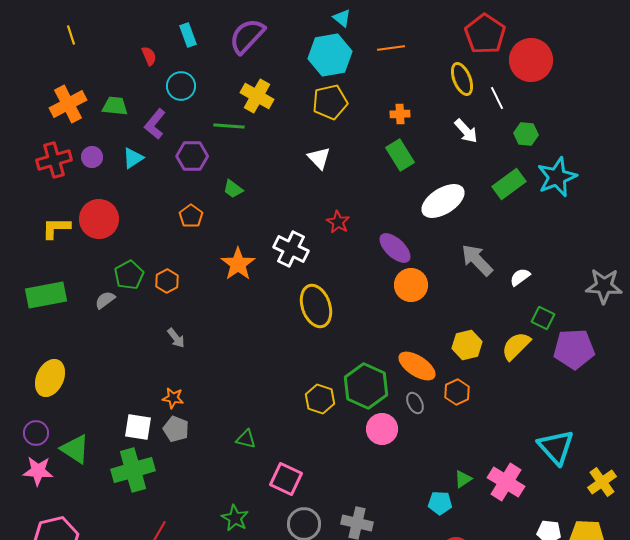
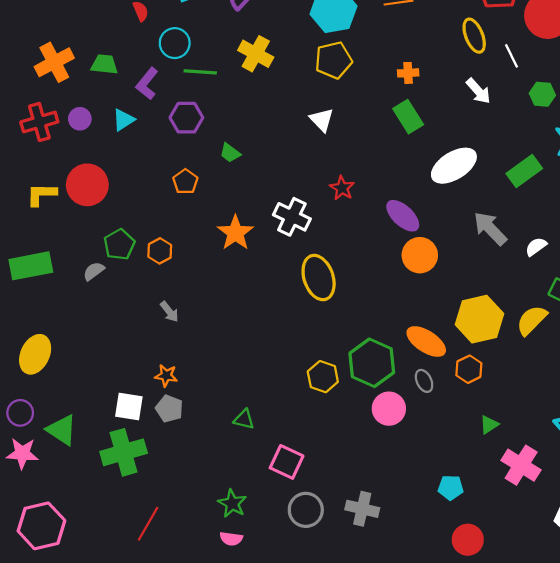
green line: (229, 126) -> (200, 72), moved
green rectangle: (509, 184) -> (524, 171), moved
yellow hexagon: (467, 345) -> (479, 319), size x1.5
green triangle: (463, 479) -> (489, 425), moved

